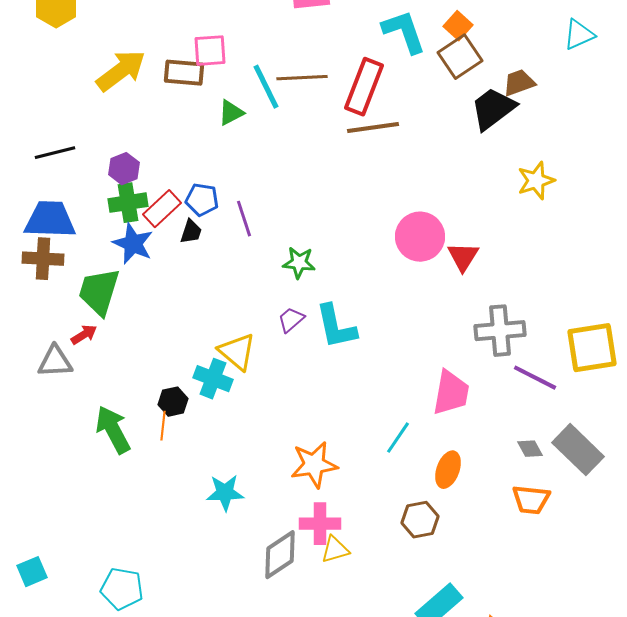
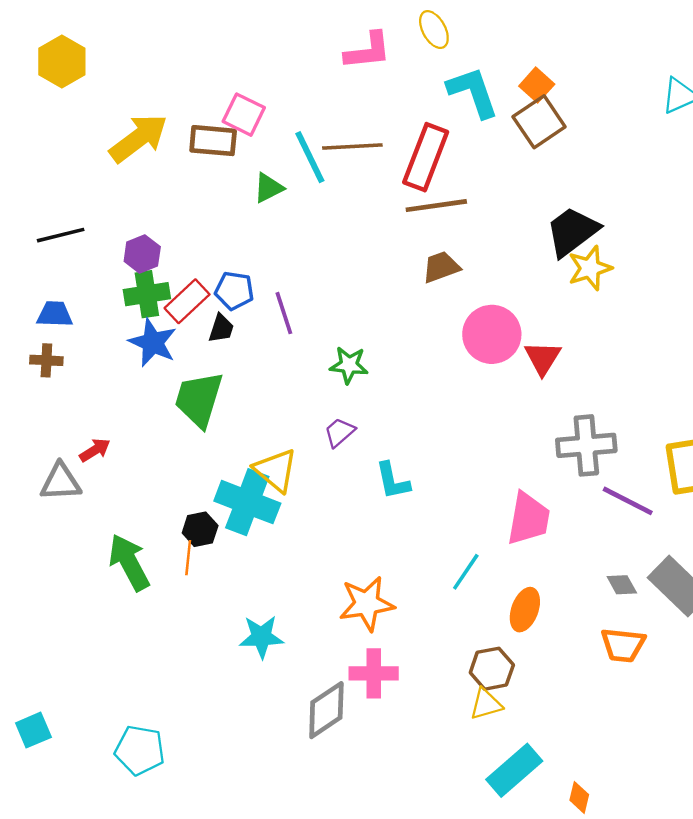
pink square: (210, 51) -> (244, 115), turned 30
brown trapezoid: (519, 83) -> (441, 267), moved
black trapezoid: (493, 109) -> (572, 232), moved
yellow star: (536, 181) -> (590, 268), moved
blue trapezoid: (50, 220) -> (55, 314), size x0.6
brown cross: (43, 259) -> (46, 360), size x0.7
green trapezoid: (99, 292) -> (199, 399), moved
cyan L-shape: (336, 327) -> (393, 481), moved, size x0.7
cyan cross: (213, 379) -> (247, 502), size x1.4
yellow triangle: (335, 550) -> (486, 704), moved

